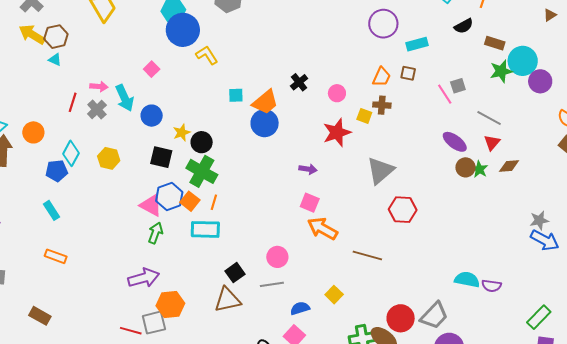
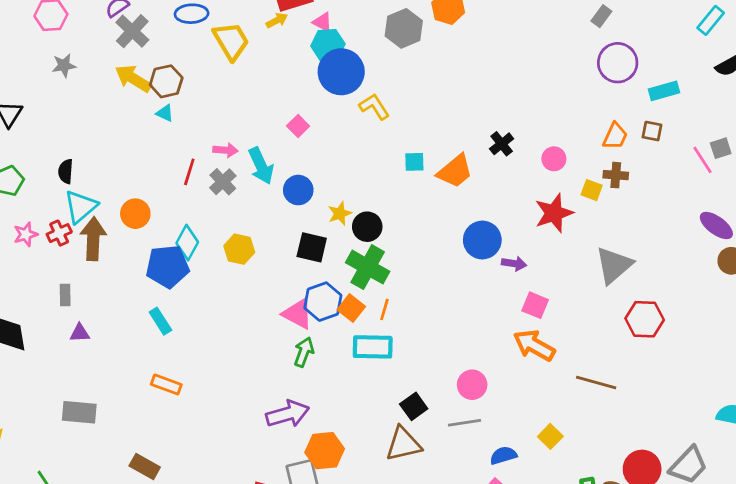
blue circle: (265, 123) -> (482, 240), moved
blue pentagon: (57, 171) -> (167, 266), size x1.4
pink square: (310, 203) -> (535, 305), moved

